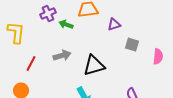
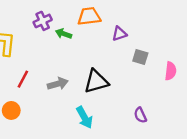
gray arrow: (62, 56) -> (58, 84), moved

